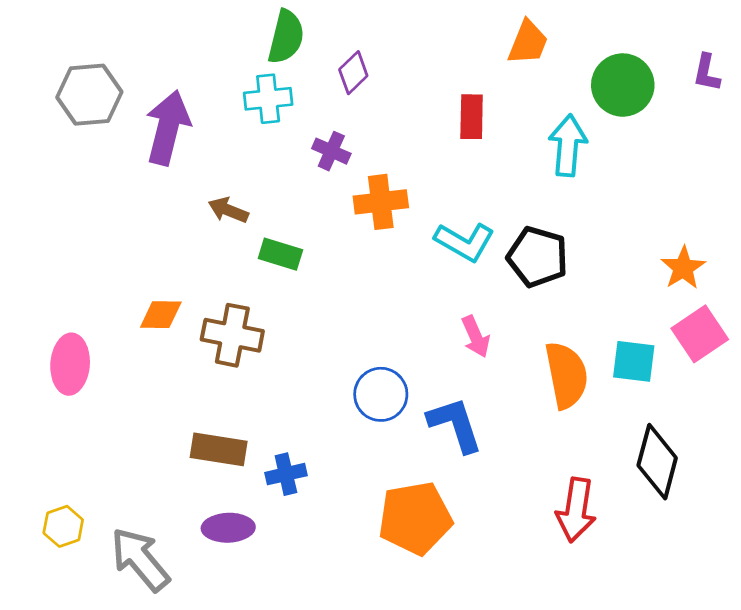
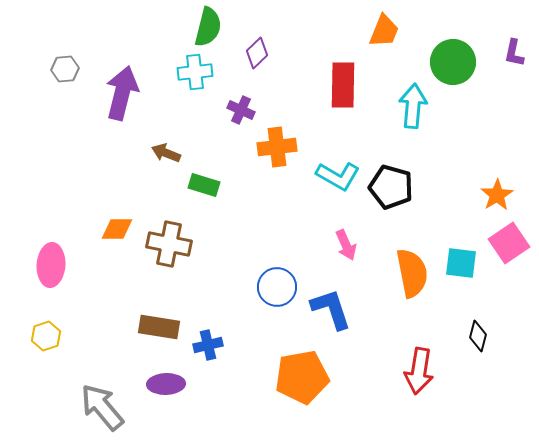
gray hexagon: (89, 95) -> (65, 69), size x0.6
red rectangle: (472, 117) -> (343, 85), size x1.4
black diamond: (657, 462) -> (478, 336), size x0.6
yellow hexagon: (63, 526) -> (46, 336), moved

